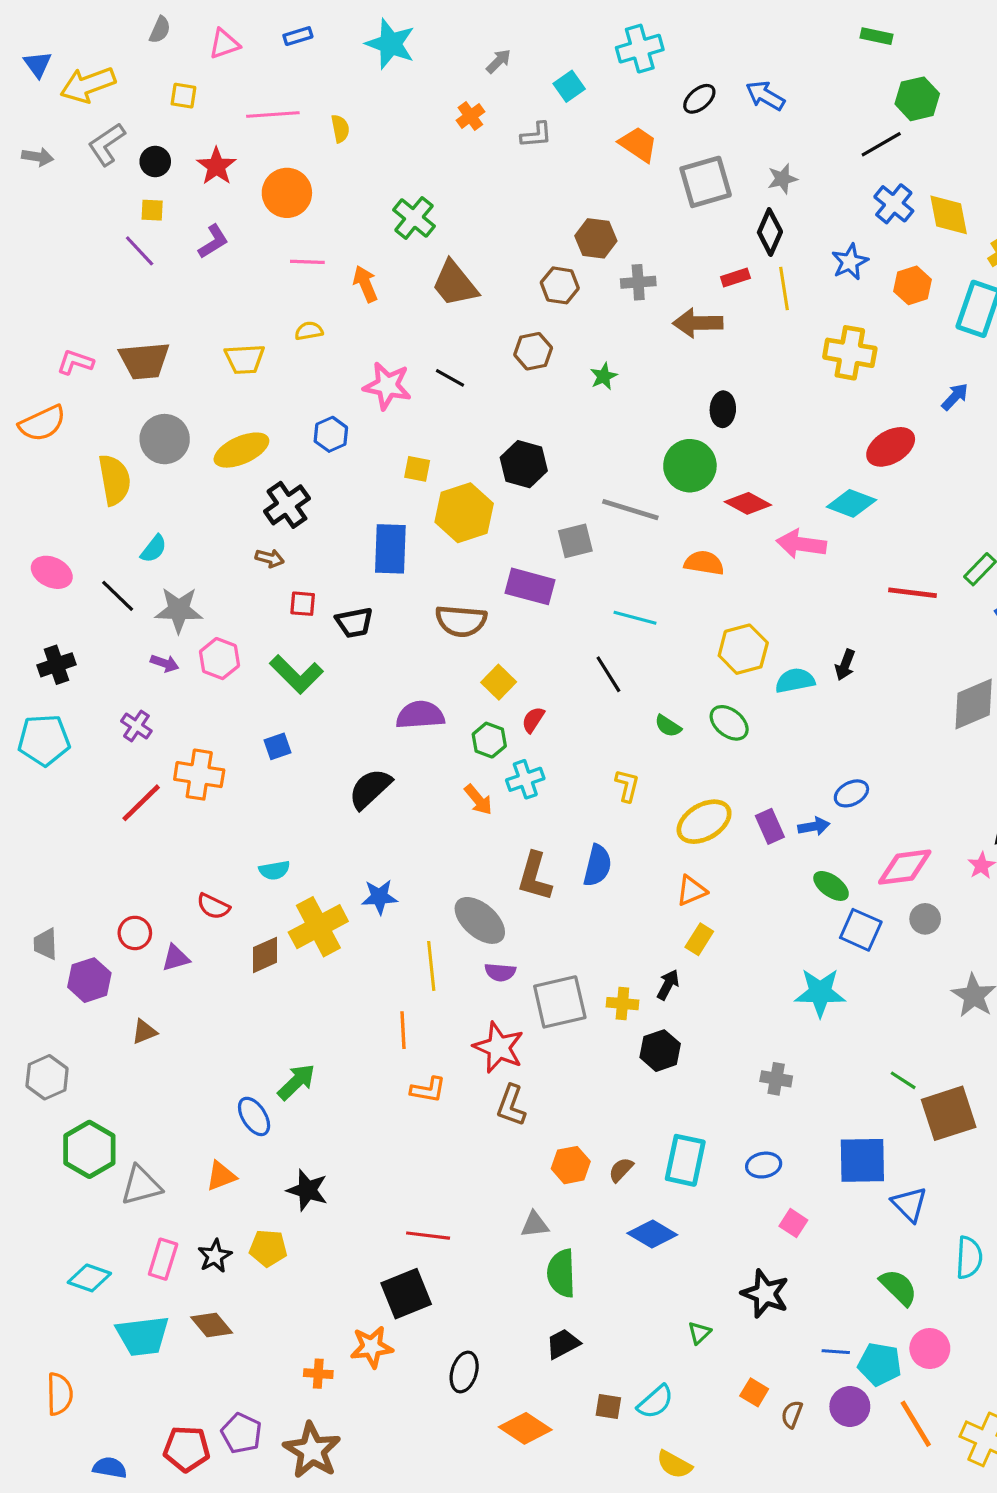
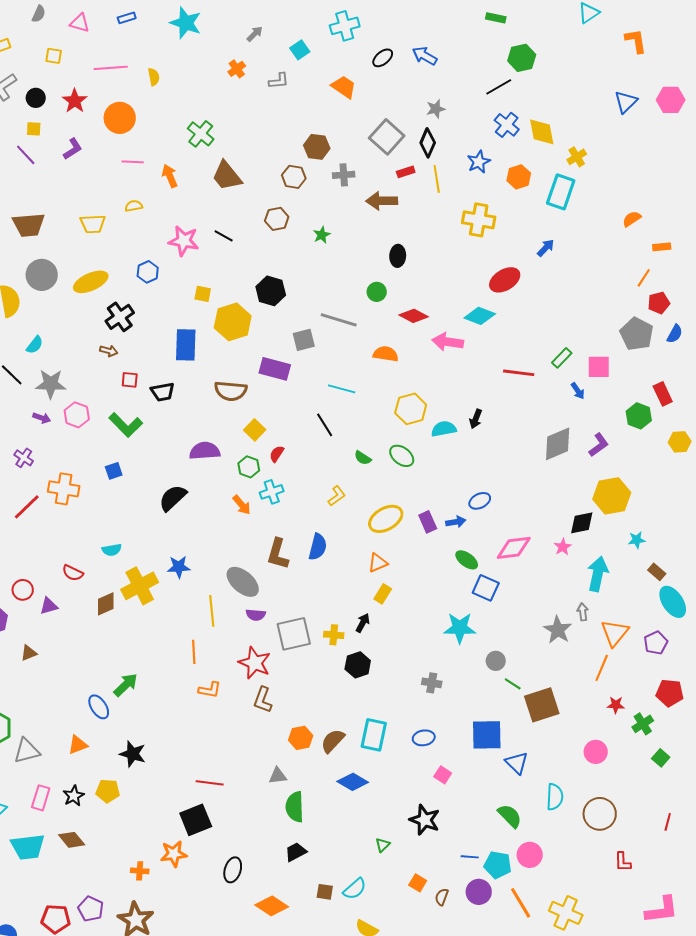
pink triangle: (224, 44) -> (80, 23), turned 35
gray square: (706, 182) -> (387, 137), moved, turned -32
green circle: (690, 466) -> (377, 292), size x0.6
yellow L-shape: (627, 786) -> (337, 496), turned 40
gray circle: (925, 919) -> (496, 661), moved
brown semicircle: (621, 1170) -> (333, 741), size x1.5

